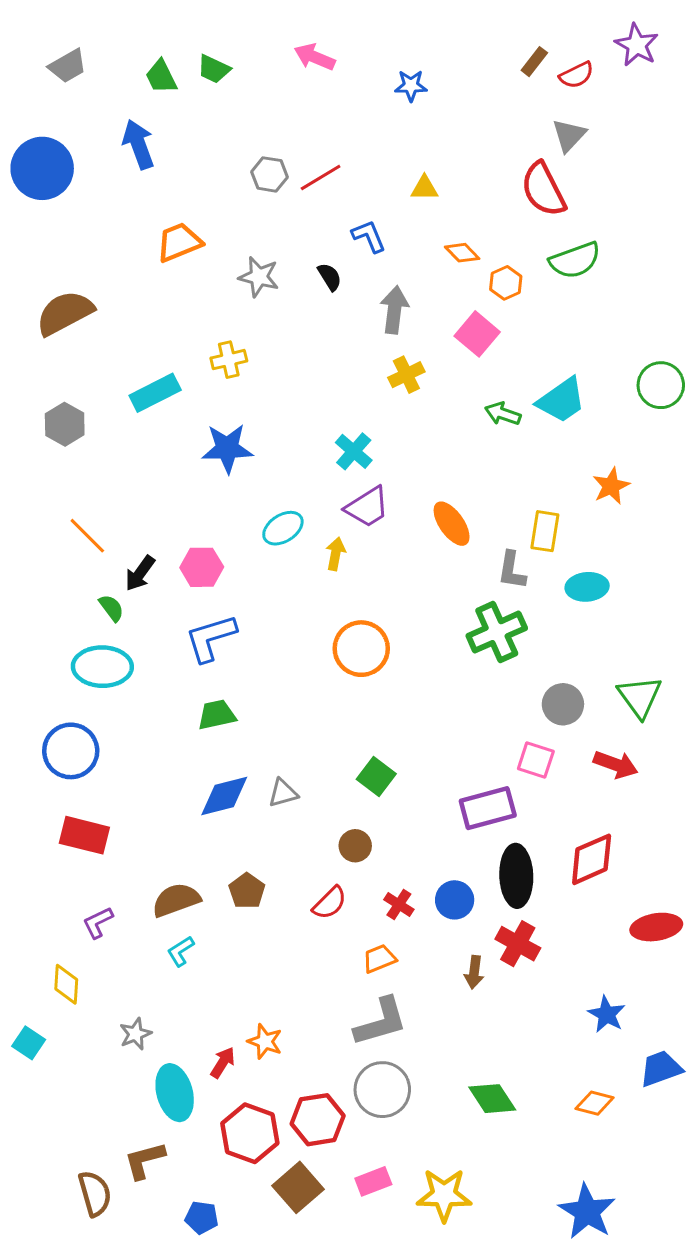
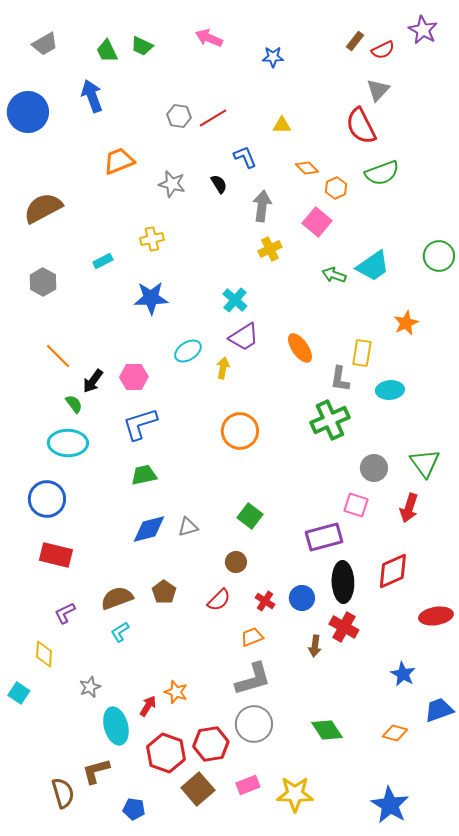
cyan rectangle: (155, 393) -> (103, 261), size x0.6
red arrow: (616, 764) -> (409, 508), turned 88

